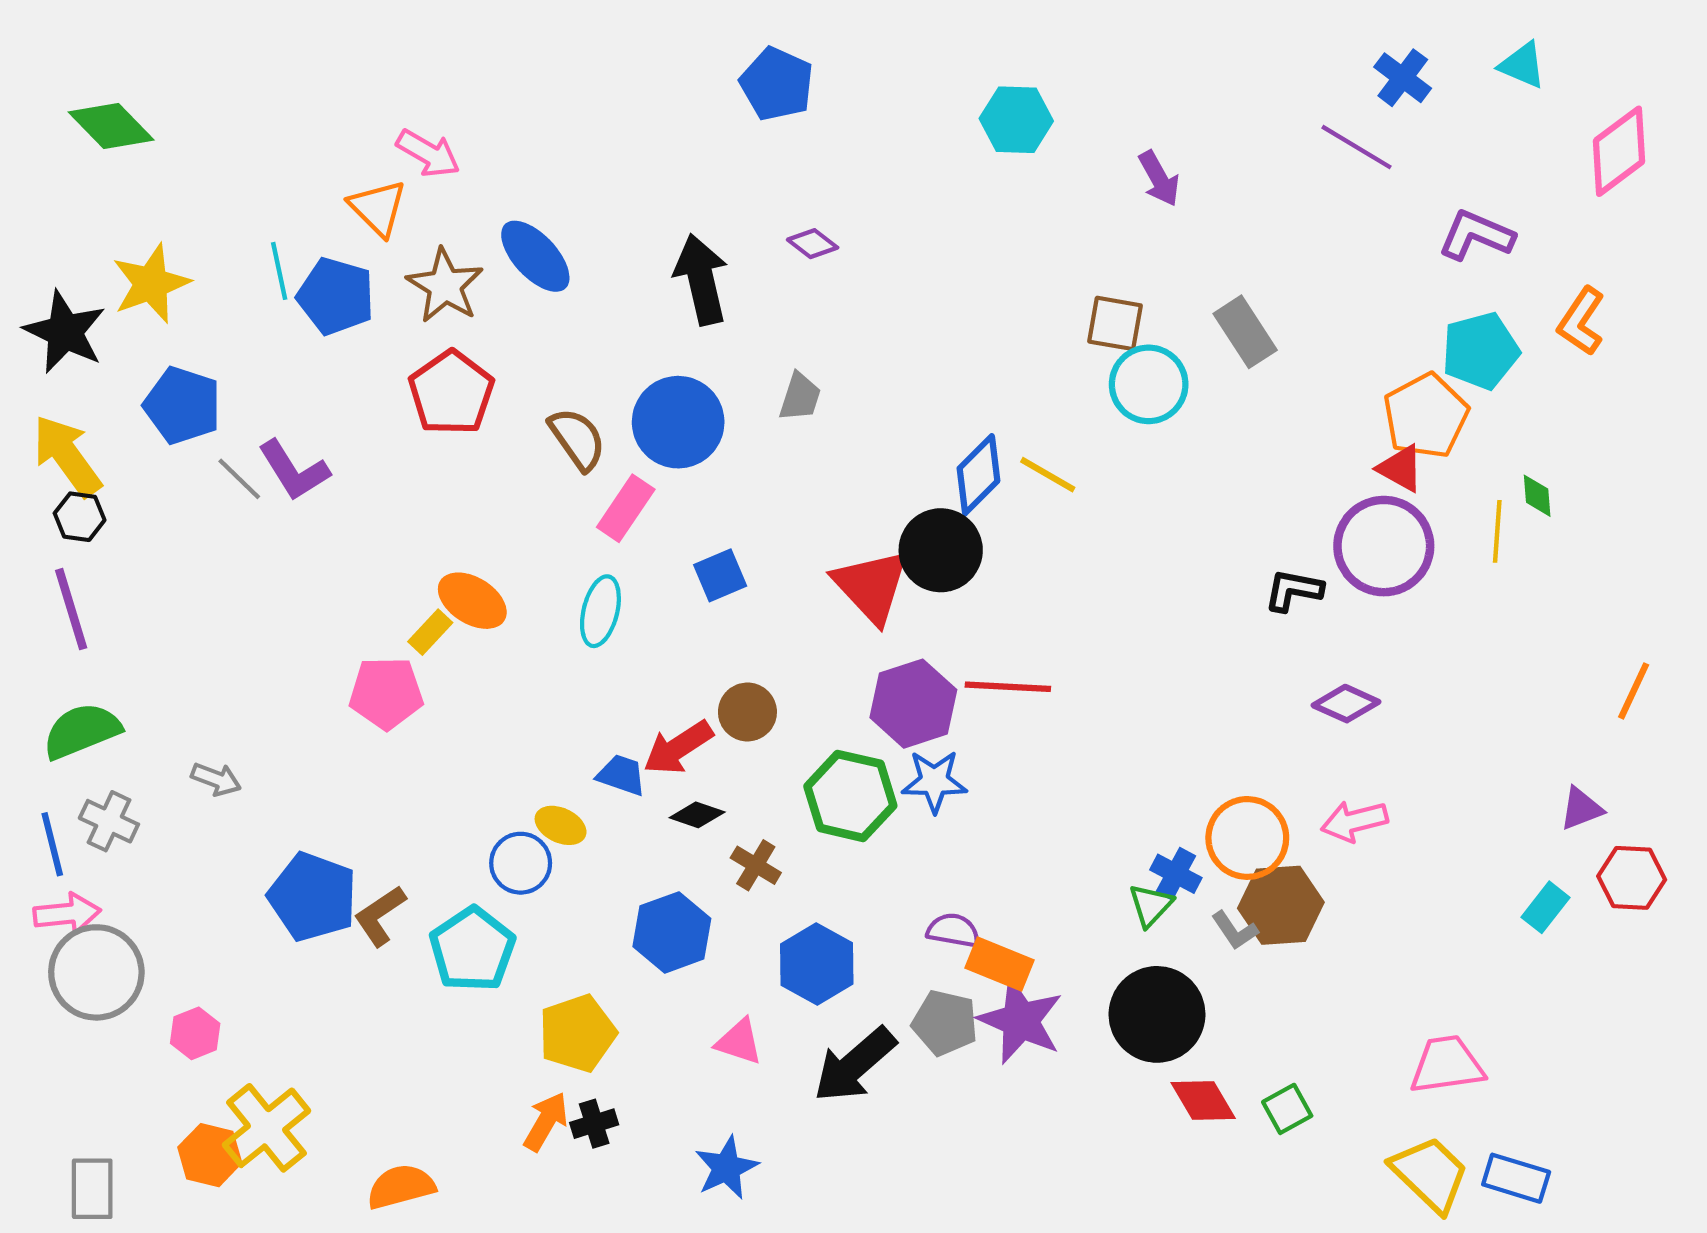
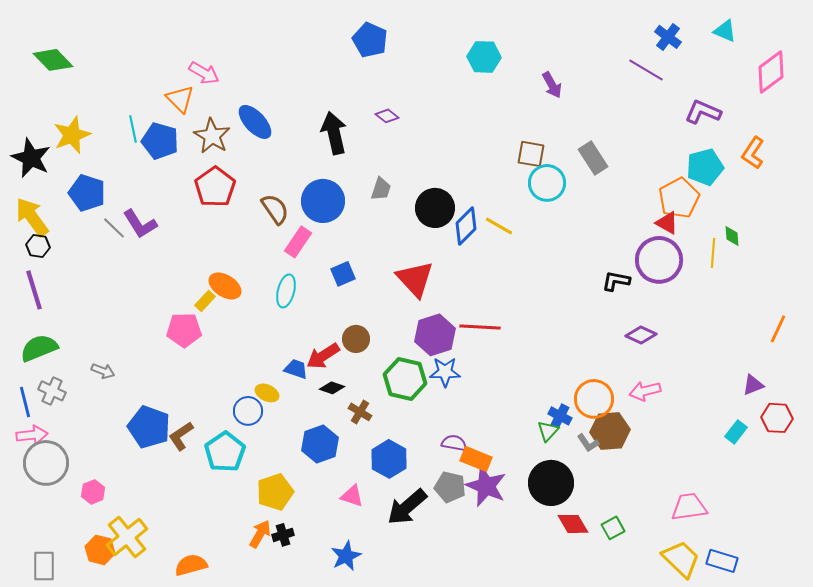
black circle: (941, 550) -> (435, 208), moved

